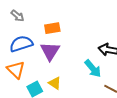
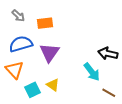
orange rectangle: (52, 28) -> (45, 23), moved

